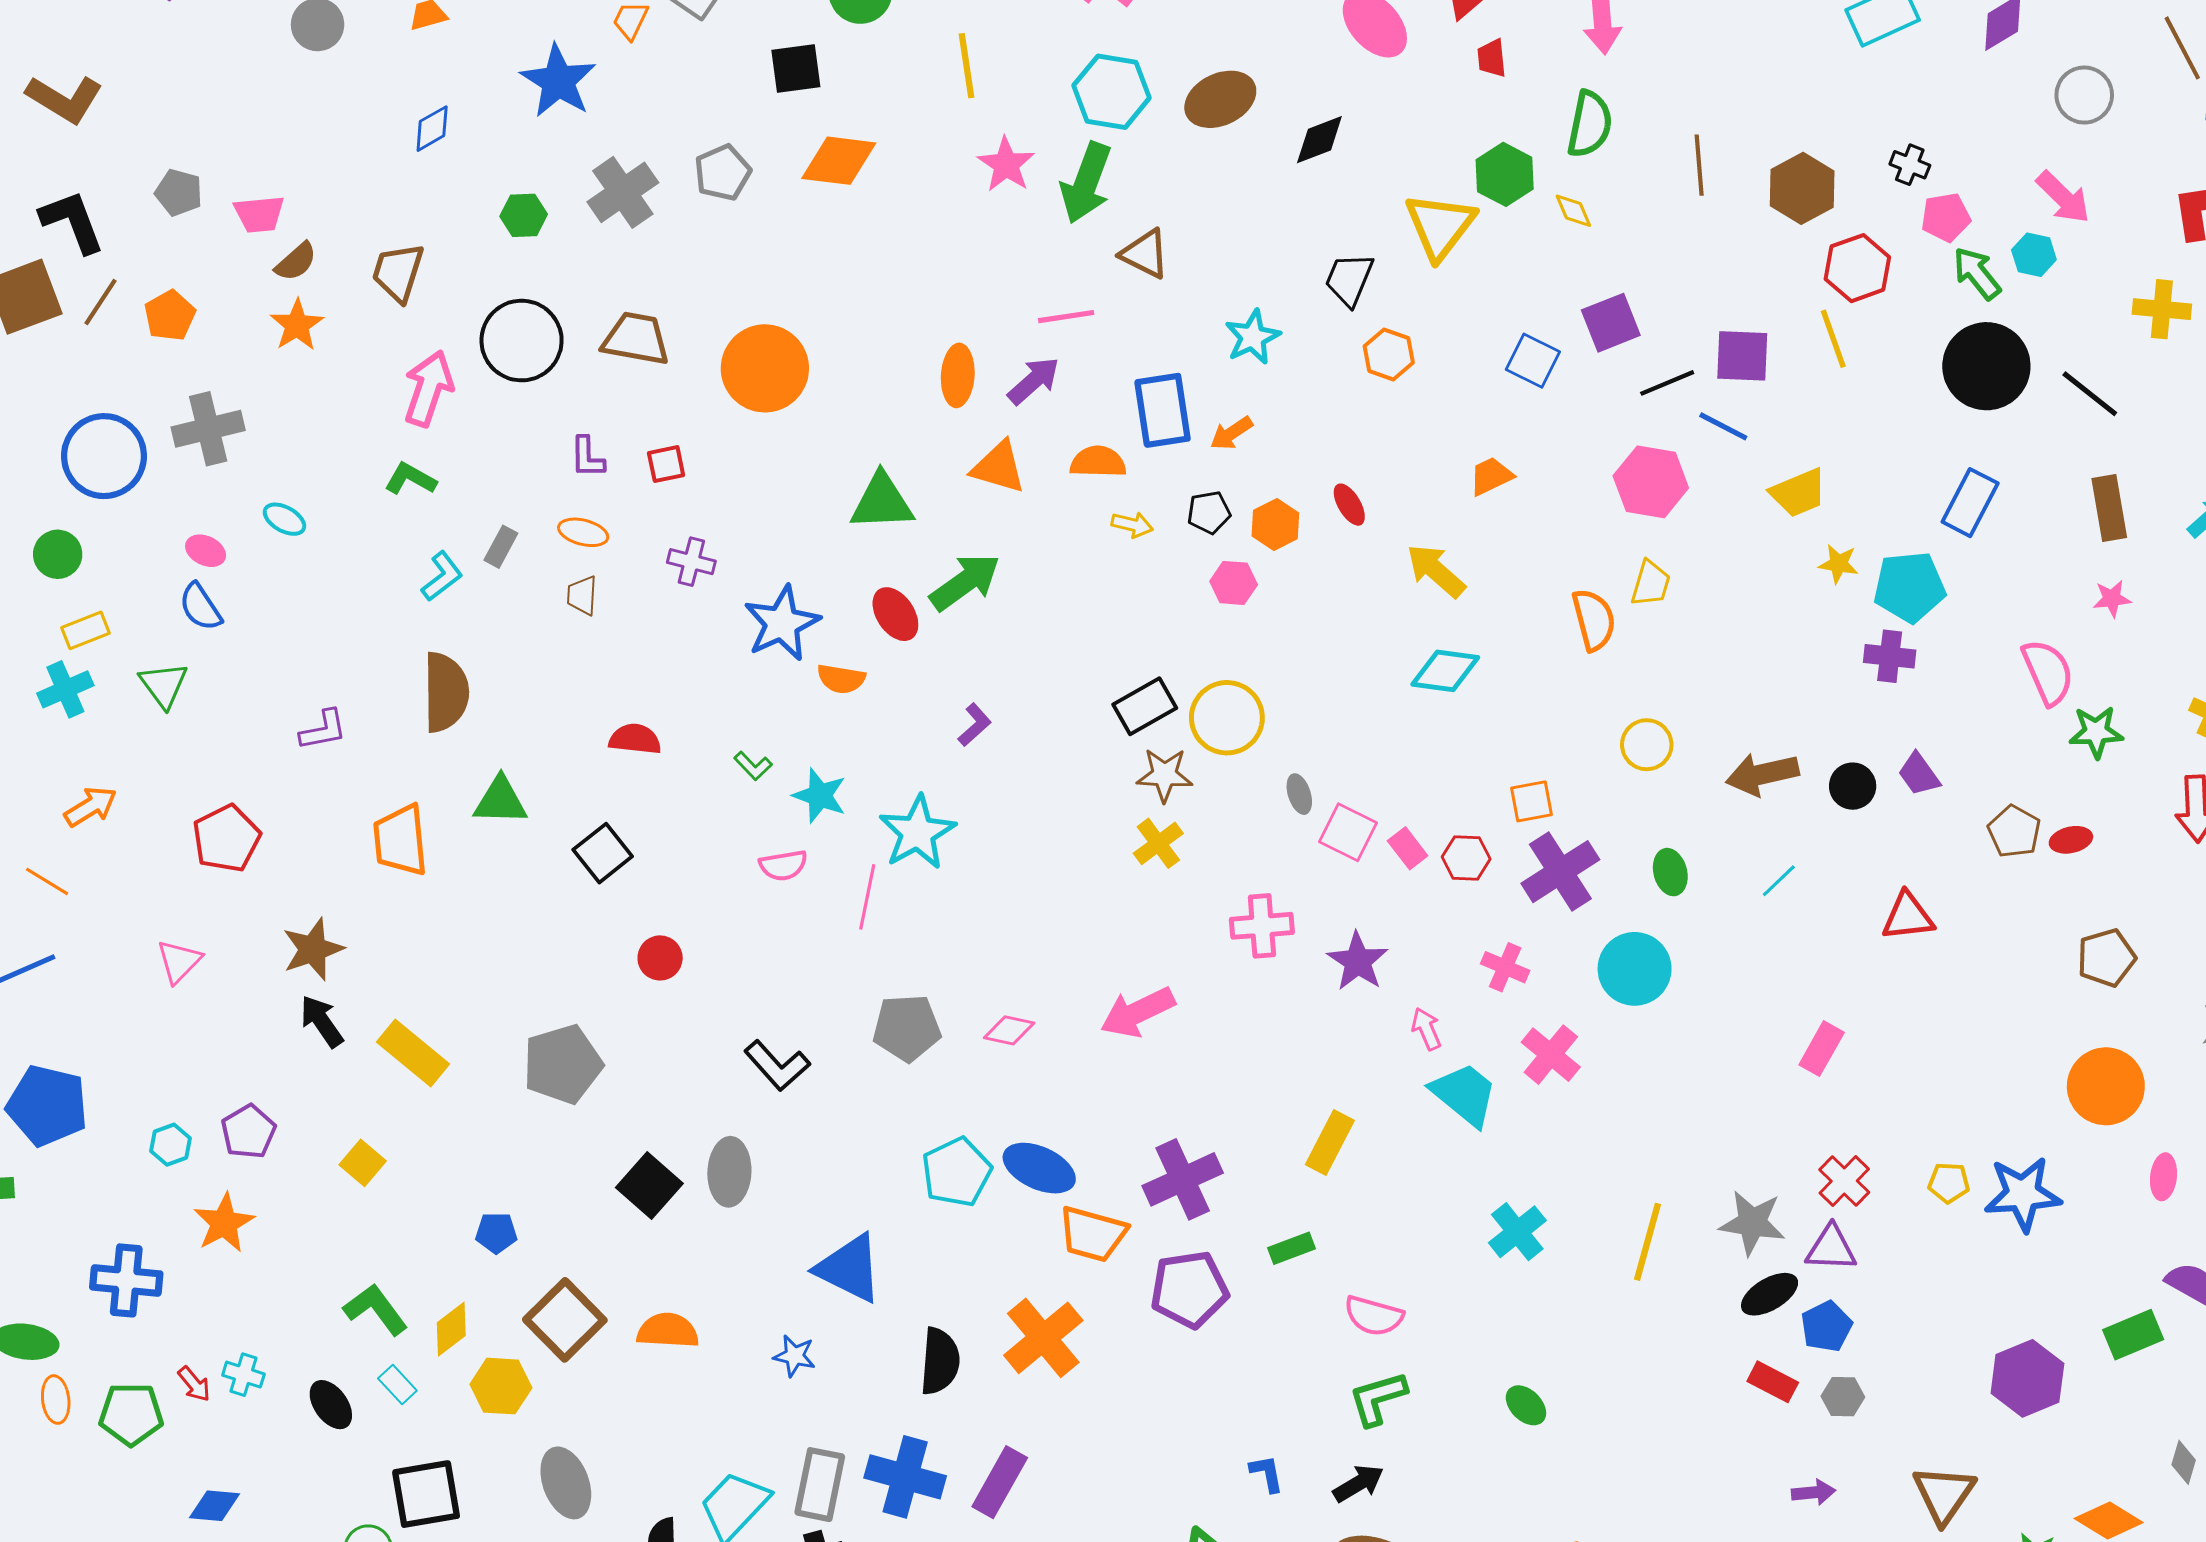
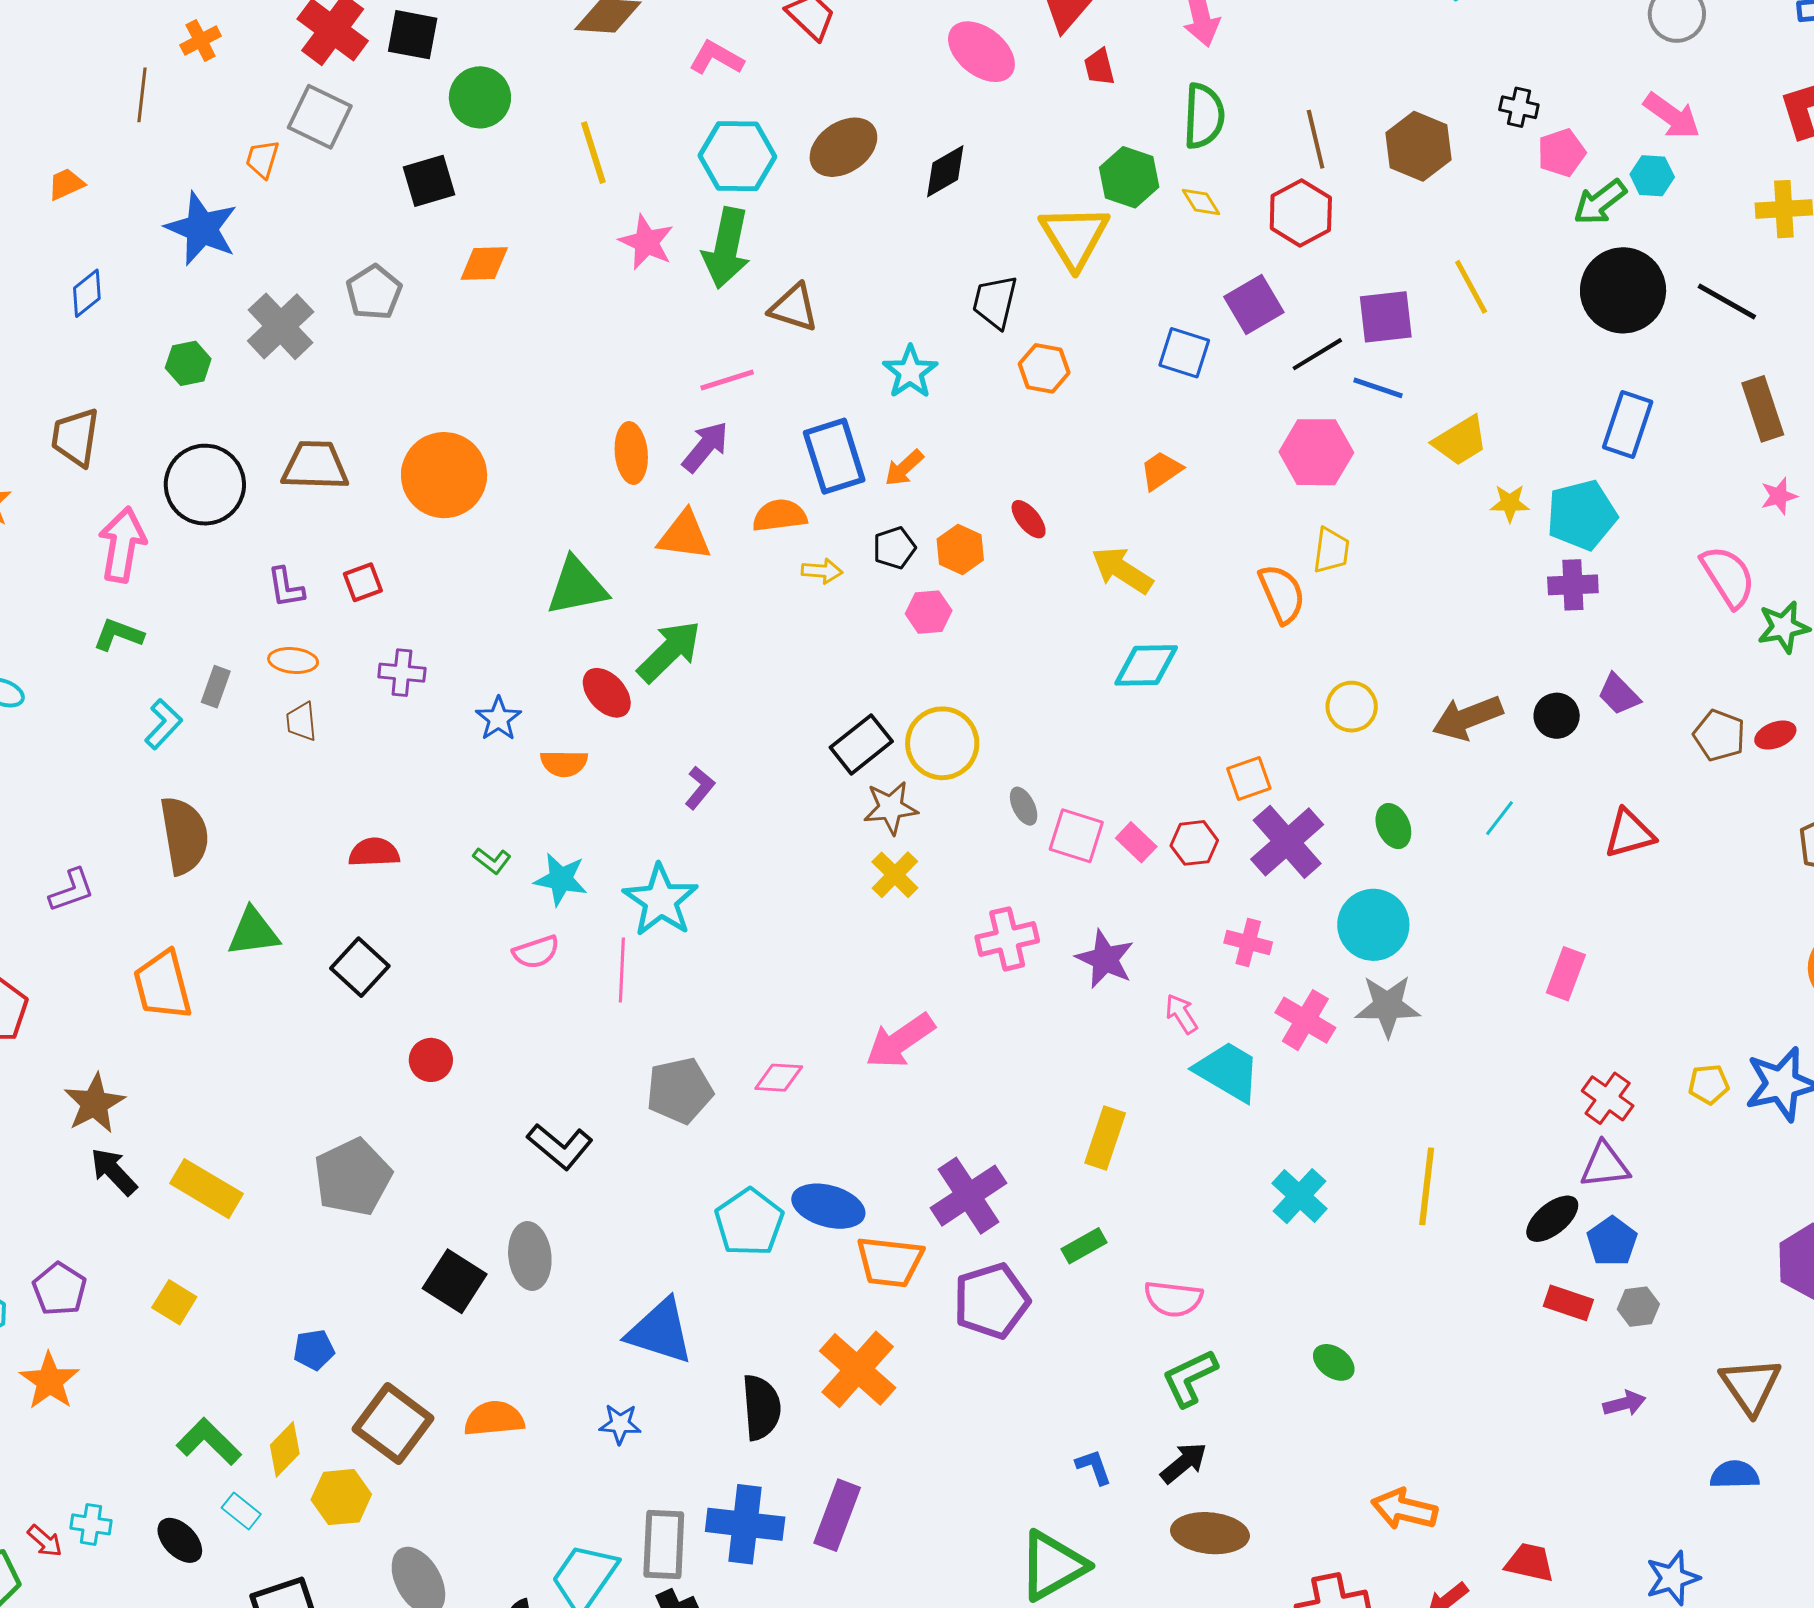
orange diamond: (839, 161) -> (484, 263), size x0.7
red hexagon: (1857, 268) -> (1301, 213), moved
green arrow: (1977, 273) -> (1600, 202), turned -80
blue star: (782, 623) -> (498, 719), size x0.6
gray star: (1752, 1223) -> (1388, 1006), moved

